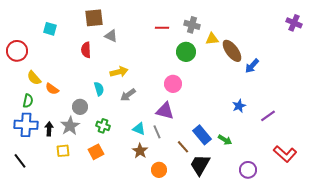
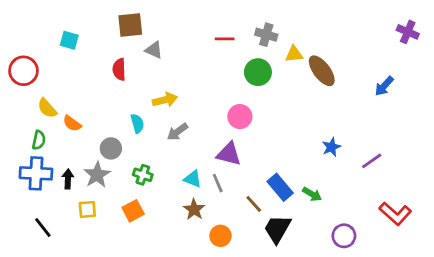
blue arrow: (252, 66) -> (384, 86), moved
black line: (20, 161) -> (43, 227), moved

